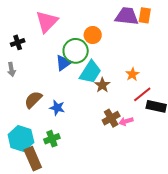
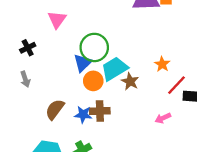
pink triangle: (47, 22) -> (57, 19), size x0.7
orange circle: (93, 35) -> (93, 81), moved
cyan trapezoid: (90, 72) -> (114, 69), turned -145
brown cross: (111, 118) -> (100, 111), moved, turned 36

